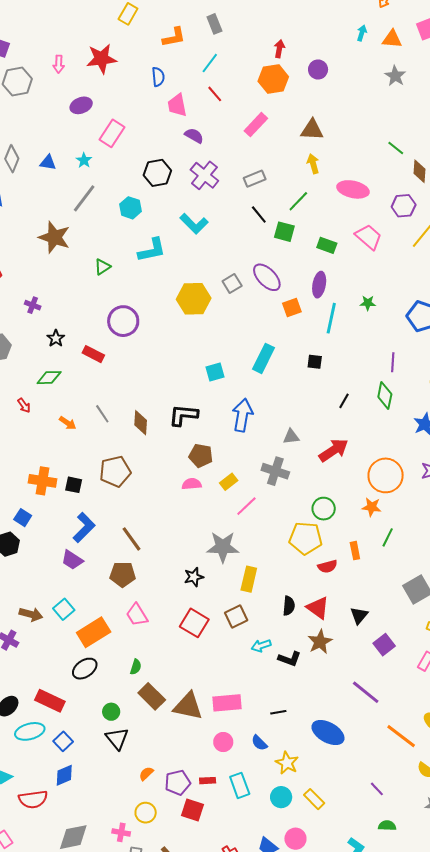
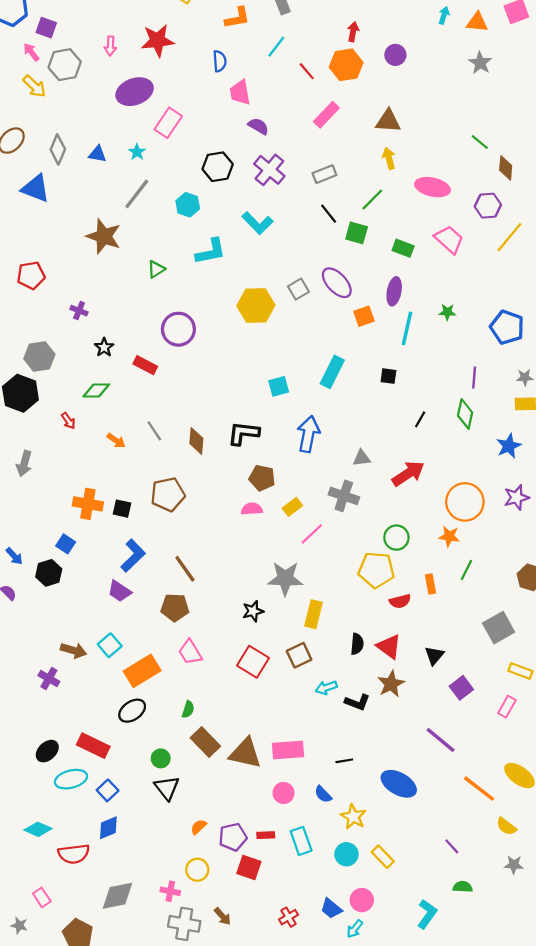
red line: (215, 94) -> (307, 71), moved
purple ellipse: (81, 105) -> (135, 92), size x1.5

